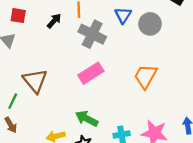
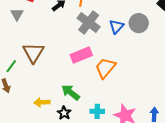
blue triangle: (123, 15) -> (116, 26), moved
orange trapezoid: (145, 76) -> (105, 68), moved

